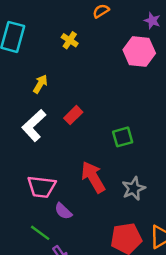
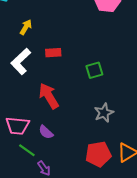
red rectangle: (73, 115) -> (53, 53), turned 42
red arrow: (93, 177) -> (49, 96), moved
pink trapezoid: (42, 187) -> (17, 126), moved

